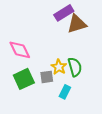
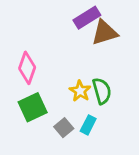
pink diamond: (20, 50) -> (27, 68), turned 45
gray square: (47, 77) -> (64, 128), moved, turned -32

